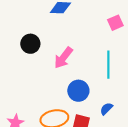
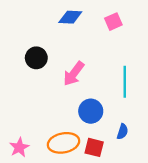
pink square: (115, 23) -> (113, 22), moved
blue semicircle: (106, 109) -> (122, 132), turned 152

